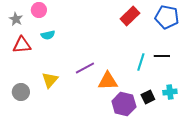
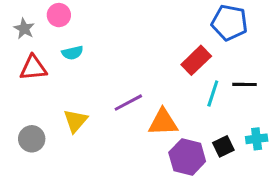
red rectangle: (130, 16) -> (196, 60), moved
blue pentagon: (167, 17) -> (229, 23), moved

